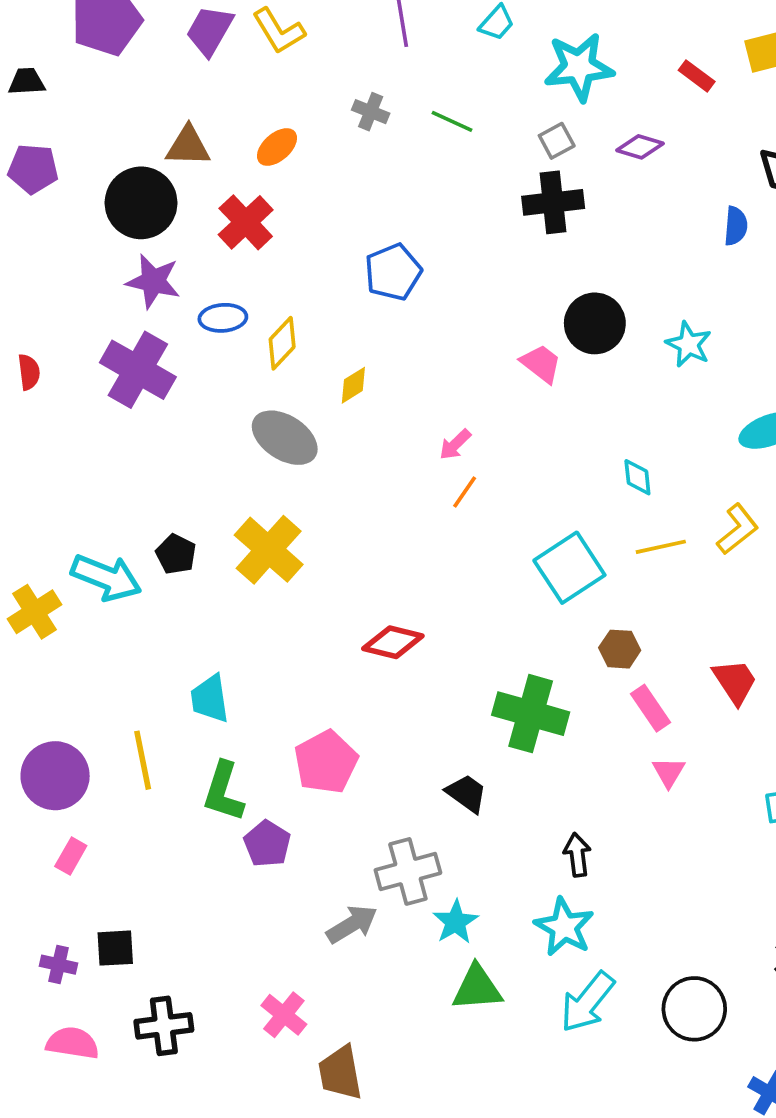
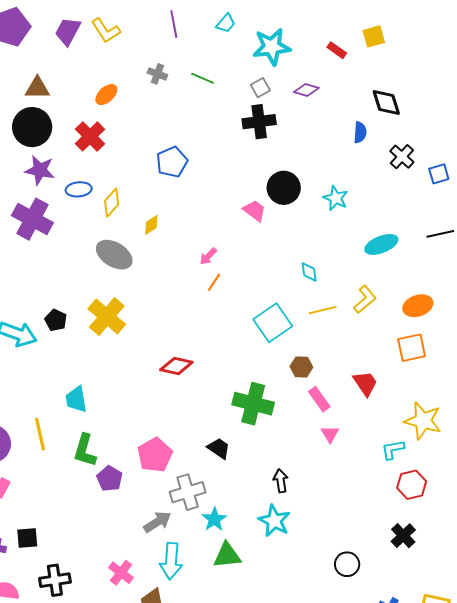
brown triangle: (188, 146) -> (37, 88), moved
pink pentagon: (326, 762) -> (155, 455), moved
cyan arrow: (587, 1002) -> (171, 561), moved, turned -33
black circle: (694, 1009) -> (347, 564), size x0.7

